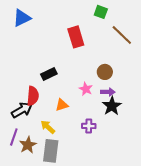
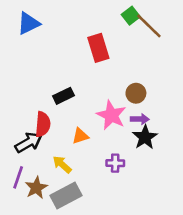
green square: (101, 12) -> (131, 16), turned 32
brown line: (122, 35) -> (149, 26), moved
pink star: (86, 89) -> (111, 115), size x1.6
gray rectangle: (51, 151) -> (66, 195), turned 55

